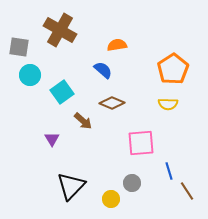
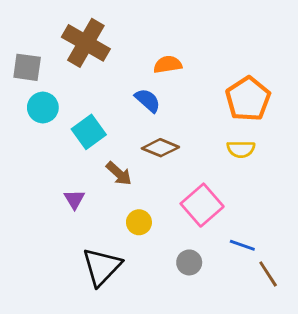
pink square: (141, 143) -> (202, 205), turned -36
blue line: (169, 171) -> (242, 245), turned -54
yellow circle: (111, 199) -> (139, 222), moved

